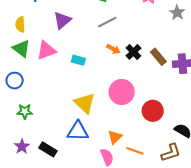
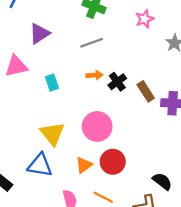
orange arrow: (113, 49) -> (94, 75), turned -40
cyan rectangle: (78, 60) -> (52, 83), turned 48
red circle: (153, 111) -> (113, 162), moved
orange triangle: (115, 137) -> (84, 165), moved

